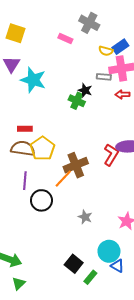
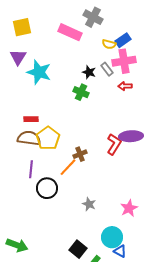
yellow square: (16, 33) -> (22, 27), turned -30
pink rectangle: (65, 38) -> (70, 32), size x1.6
gray rectangle: (104, 77) -> (107, 69), turned 48
black star: (85, 90) -> (89, 72), moved
brown cross: (76, 165) -> (80, 154), size x0.6

